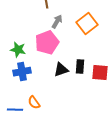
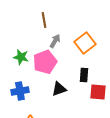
green star: (18, 50) -> (21, 57), moved
black rectangle: (80, 67) -> (84, 75), moved

